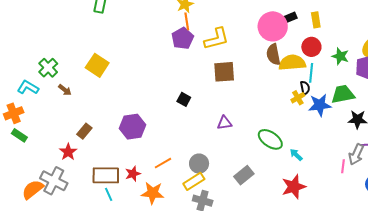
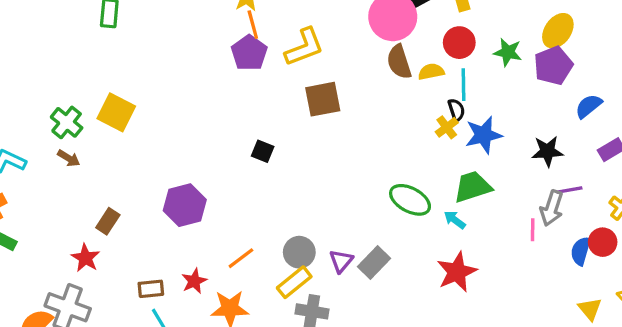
yellow semicircle: (292, 63) -> (431, 72), size x0.6
green cross: (48, 68) -> (67, 122), moved
green trapezoid: (343, 94) -> (473, 187), moved
purple triangle: (225, 123) -> (341, 261), moved, turned -35
brown rectangle: (106, 175) -> (151, 289), size x0.6

